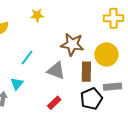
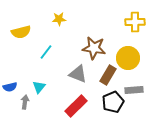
cyan line: (27, 57) -> (46, 52), moved
brown rectangle: (86, 72) -> (108, 75), turned 30
red rectangle: (54, 103) -> (76, 106), size x1.6

